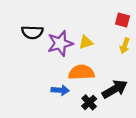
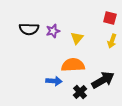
yellow triangle: (86, 42) -> (77, 38), turned -32
purple star: (60, 43) -> (53, 31), moved, size x0.6

